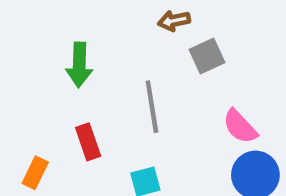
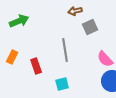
green arrow: (79, 65) -> (19, 21), moved, turned -114
orange rectangle: (35, 173) -> (12, 57), moved

